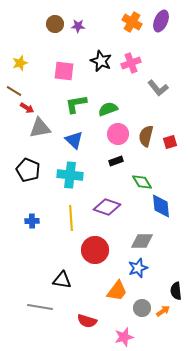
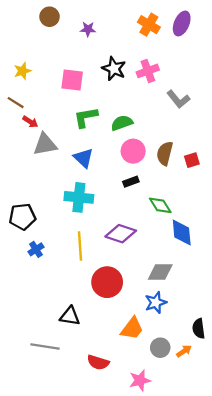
brown circle: (55, 24) -> (50, 17), moved
black pentagon: (28, 170) -> (22, 217), moved, turned -30
blue cross: (32, 221) -> (36, 249), turned -32

